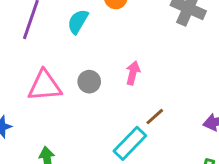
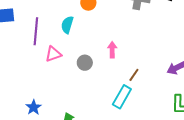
pink triangle: (45, 86) -> (53, 54), moved, size x0.7

